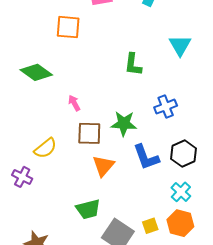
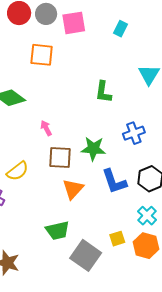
yellow square: (150, 226) -> (117, 239), moved

